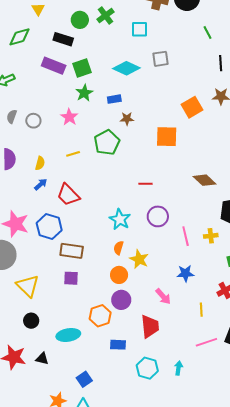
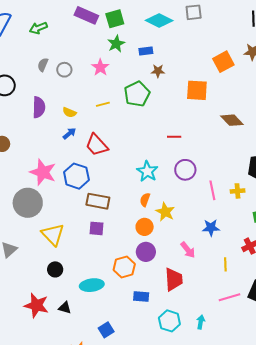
yellow semicircle: (40, 163) -> (69, 112), turned 96
brown diamond: (205, 180) -> (232, 120), moved

